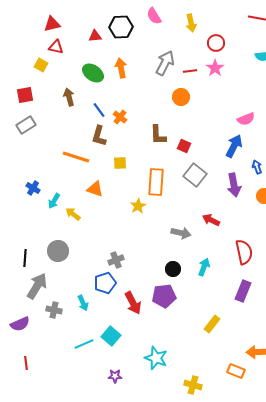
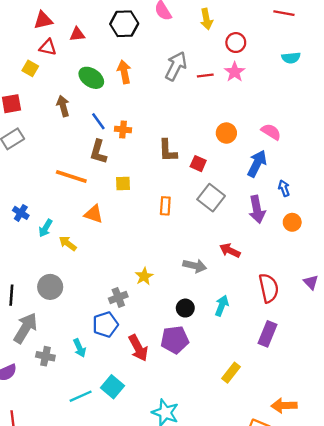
red triangle: (95, 36) -> (77, 34), moved
orange circle: (181, 97) -> (226, 133), moved
orange cross: (120, 117) -> (123, 129), turned -32
pink semicircle: (246, 119) -> (271, 132), turned -126
orange rectangle: (156, 182) -> (165, 206), size x0.6
yellow star: (138, 206) -> (144, 276), moved

